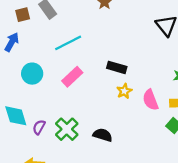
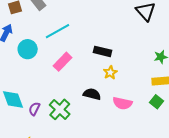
cyan circle: (32, 74) -> (28, 49), moved
pink semicircle: (150, 100) -> (122, 103), moved, turned -54
black semicircle: (103, 135) -> (92, 94), moved

